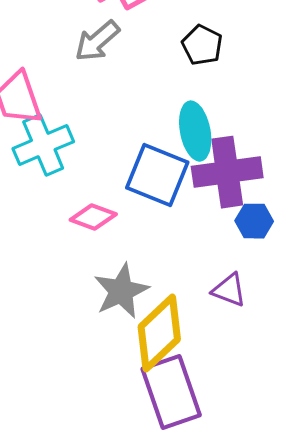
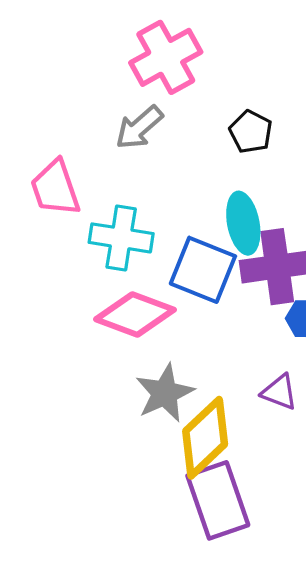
cyan cross: (43, 145) -> (121, 238), moved, turned 32
pink diamond: (93, 217) -> (135, 314), size x1.6

